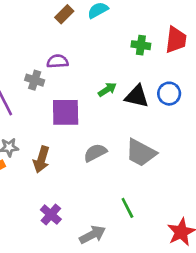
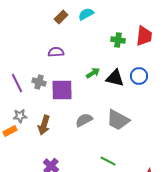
gray cross: (35, 80) -> (39, 82), moved
green line: (127, 208) -> (108, 161), turned -35

